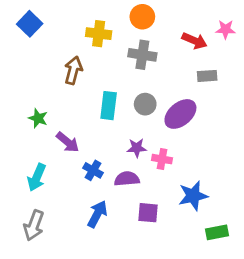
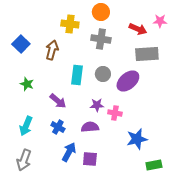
blue square: (30, 24) -> (21, 44), moved
gray rectangle: (207, 76) -> (147, 54), size x1.6
purple arrow: (68, 142) -> (58, 101), moved
blue cross: (93, 170) -> (58, 127), moved
purple square: (148, 213) -> (90, 159), moved

